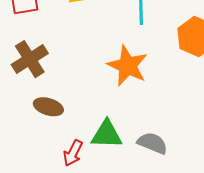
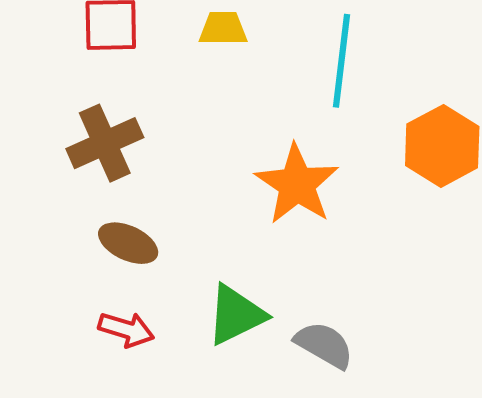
green triangle: (107, 134) -> (236, 315), turned -36
red arrow: (73, 153) -> (126, 329), moved, turned -108

